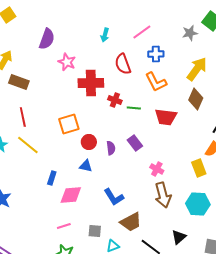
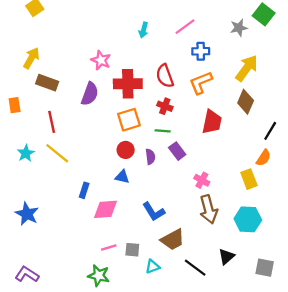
purple semicircle: (47, 39) -> (90, 94), moved
red semicircle: (123, 64) -> (165, 76), moved
orange L-shape: (156, 82) -> (201, 83), turned 95
red cross: (115, 100) -> (165, 106), moved
green line: (134, 108) -> (163, 131), moved
red trapezoid: (166, 117) -> (212, 122), turned -85
orange square: (69, 124) -> (129, 120), moved
pink line: (64, 226) -> (109, 247), moved

